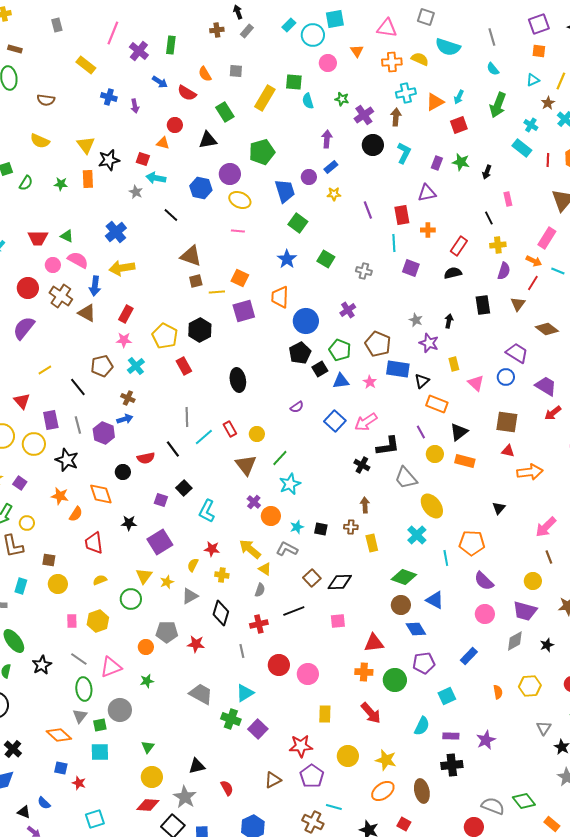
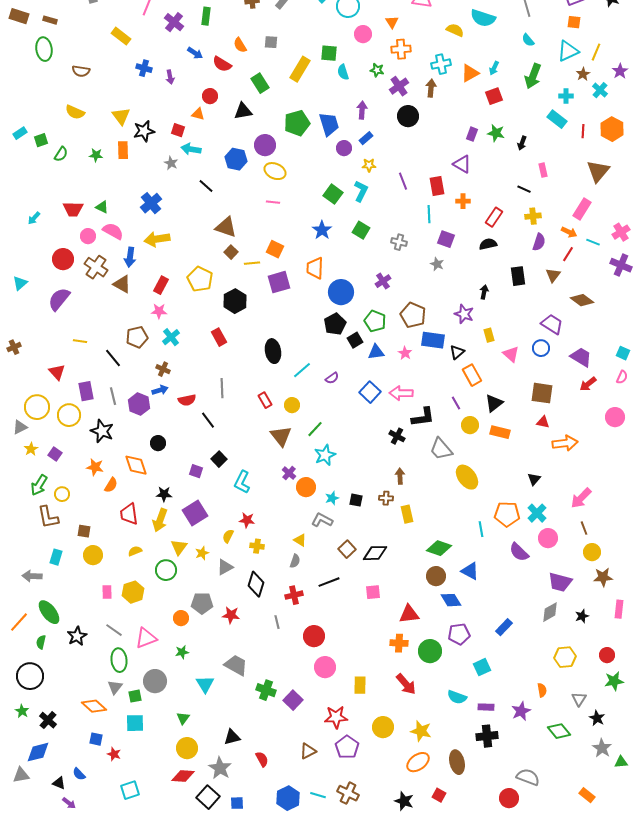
orange cross: (392, 62) -> (401, 49), moved
cyan triangle: (533, 80) -> (568, 51), size x1.6
cyan cross: (531, 125) -> (566, 96), turned -32
cyan L-shape: (404, 153) -> (361, 191), moved
blue trapezoid: (285, 191) -> (329, 124), moved
purple triangle: (427, 193) -> (462, 164), turned 42
black line: (489, 218) -> (524, 189), turned -40
brown square: (196, 281) -> (231, 252), turned -32
gray star: (416, 320) -> (437, 264), moved
yellow pentagon: (165, 336) -> (200, 279), moved
yellow line: (45, 370) -> (80, 341), turned 40
orange rectangle: (437, 404) -> (472, 375), turned 40
pink arrow: (366, 422) -> (401, 393), turned 35
cyan line: (204, 437) -> (302, 370), moved
red semicircle: (146, 458) -> (187, 400), moved
cyan cross: (417, 535) -> (537, 513), moved
yellow arrow: (250, 549) -> (160, 520), moved, turned -110
yellow circle: (533, 581) -> (592, 552), moved
pink circle: (485, 614) -> (548, 538), moved
pink circle: (308, 674) -> (325, 667), moved
orange semicircle: (498, 692) -> (542, 690), moved
cyan triangle: (245, 693) -> (205, 684), moved, turned -30
cyan semicircle: (422, 726) -> (457, 697), turned 84
green diamond: (524, 801) -> (559, 731), moved
cyan line: (334, 807) -> (318, 795), moved

